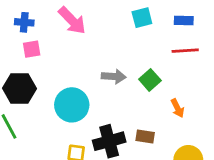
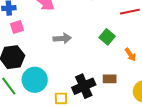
gray arrow: (114, 76) -> (62, 38), moved
cyan circle: (72, 105) -> (35, 80), moved

